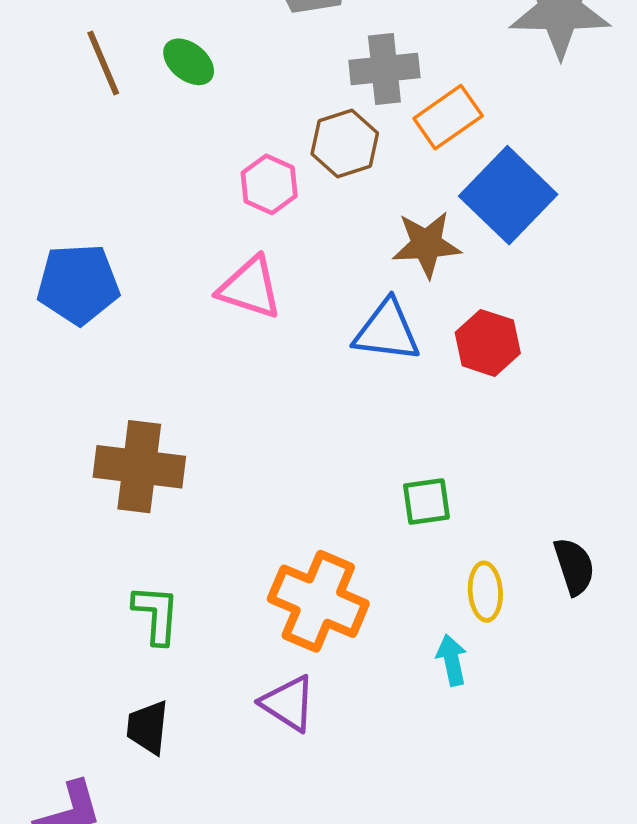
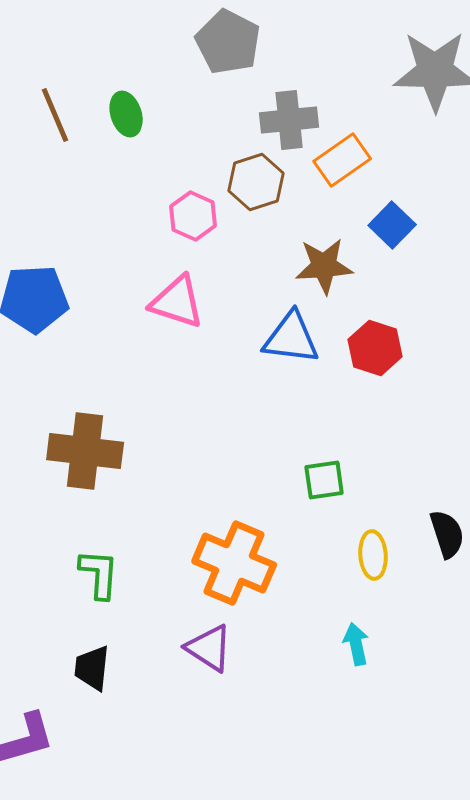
green ellipse: (189, 62) -> (126, 114), turned 33
blue square: (508, 195) -> (392, 225), size x0.6
cyan arrow: (452, 660) -> (356, 644), moved

